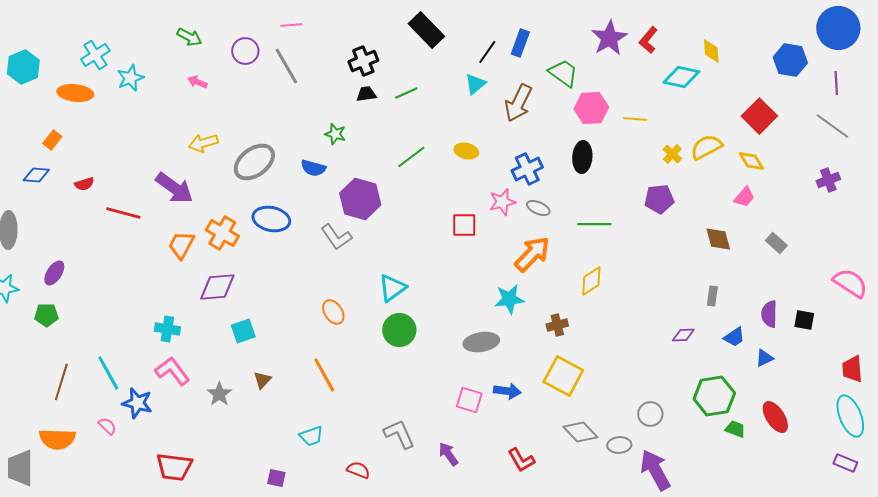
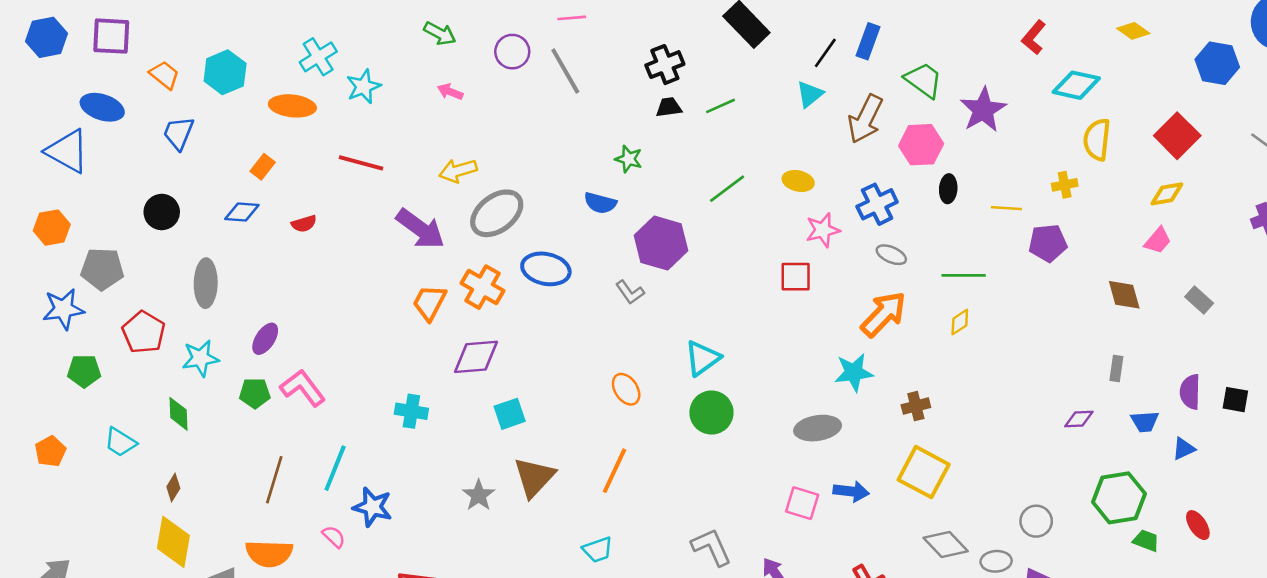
purple star: (609, 38) -> (983, 110), moved
yellow diamond: (711, 51) -> (1133, 31), moved, turned -50
pink hexagon: (591, 108) -> (921, 145), moved
yellow line: (635, 119) -> (1006, 208), moved
yellow semicircle: (706, 147) -> (1097, 140), moved, turned -56
yellow cross: (672, 154) -> (1065, 185), turned 36
black ellipse: (582, 157) -> (948, 189), size x0.7
yellow diamond: (751, 161) -> (1167, 194), turned -68
gray ellipse: (254, 162) -> (497, 213), moved
pink star: (502, 202) -> (823, 230), moved
red line: (123, 213) -> (361, 163), moved
gray L-shape: (336, 237) -> (630, 292), size x0.7
yellow diamond: (591, 281) -> (960, 322), moved, size x0.7
blue trapezoid: (734, 337) -> (1145, 422), turned 30
pink L-shape: (172, 371) -> (303, 388), moved
cyan line: (108, 373) -> (335, 468), turned 51
orange line: (324, 375) -> (614, 471), turned 54
brown triangle: (262, 380) -> (534, 477), size x1.8
red ellipse: (775, 417) -> (1198, 525), size x0.7

